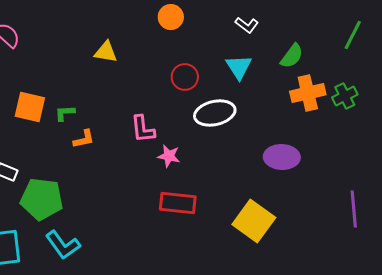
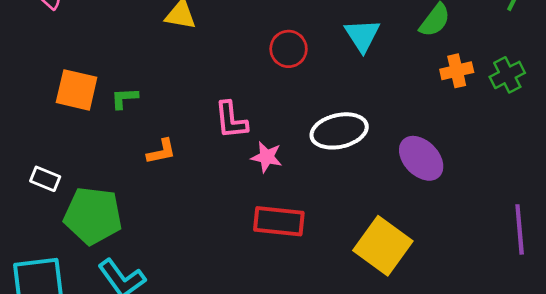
orange cross: (308, 93) -> (457, 71), size x0.7
white ellipse: (215, 113) -> (339, 131), moved
orange L-shape: (84, 139) -> (161, 151), moved
purple ellipse: (282, 157) -> (421, 158), turned 44

